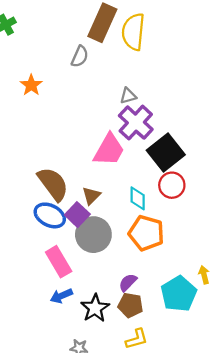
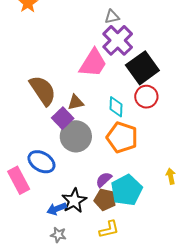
brown triangle: (91, 196) -> (76, 102), turned 30
blue ellipse: (50, 215) -> (41, 162), moved
pink rectangle: (59, 262) -> (19, 180), moved
cyan pentagon: (179, 294) -> (127, 190), moved
blue arrow: (61, 296) -> (57, 209), moved

